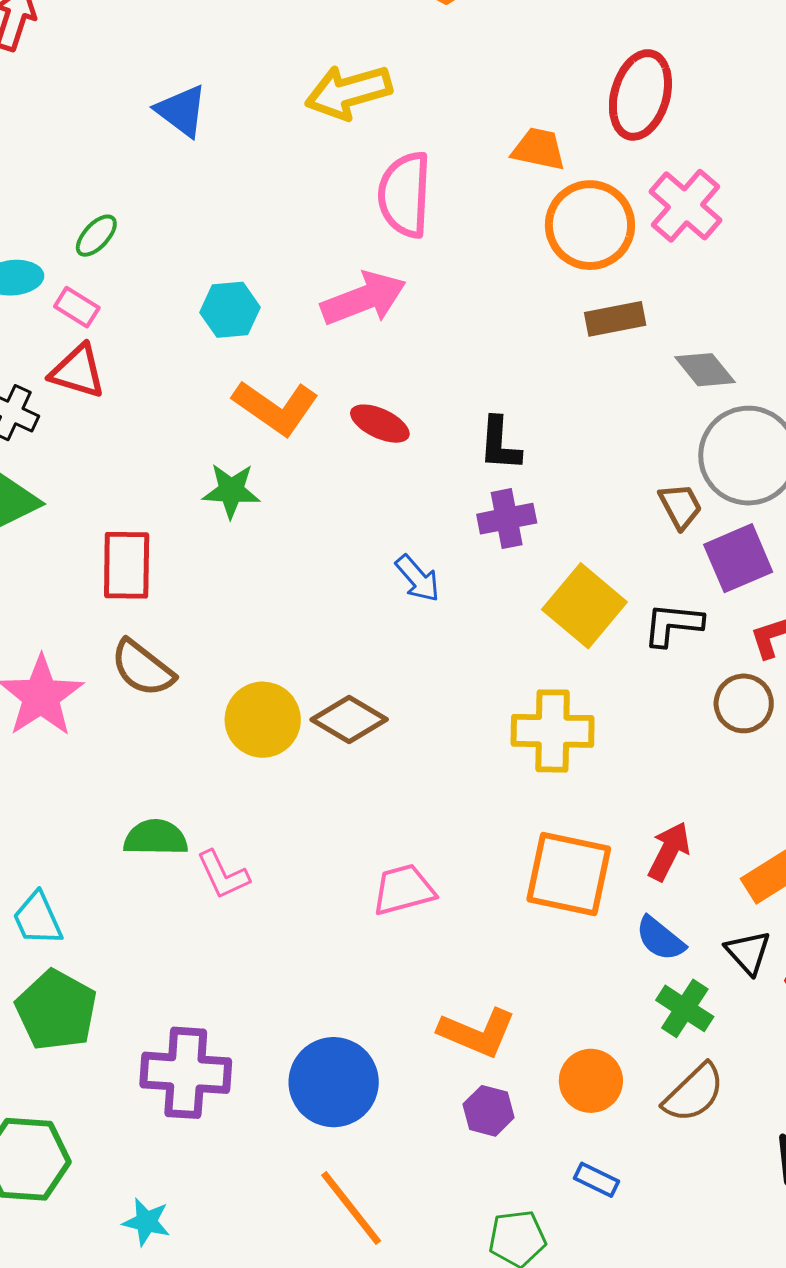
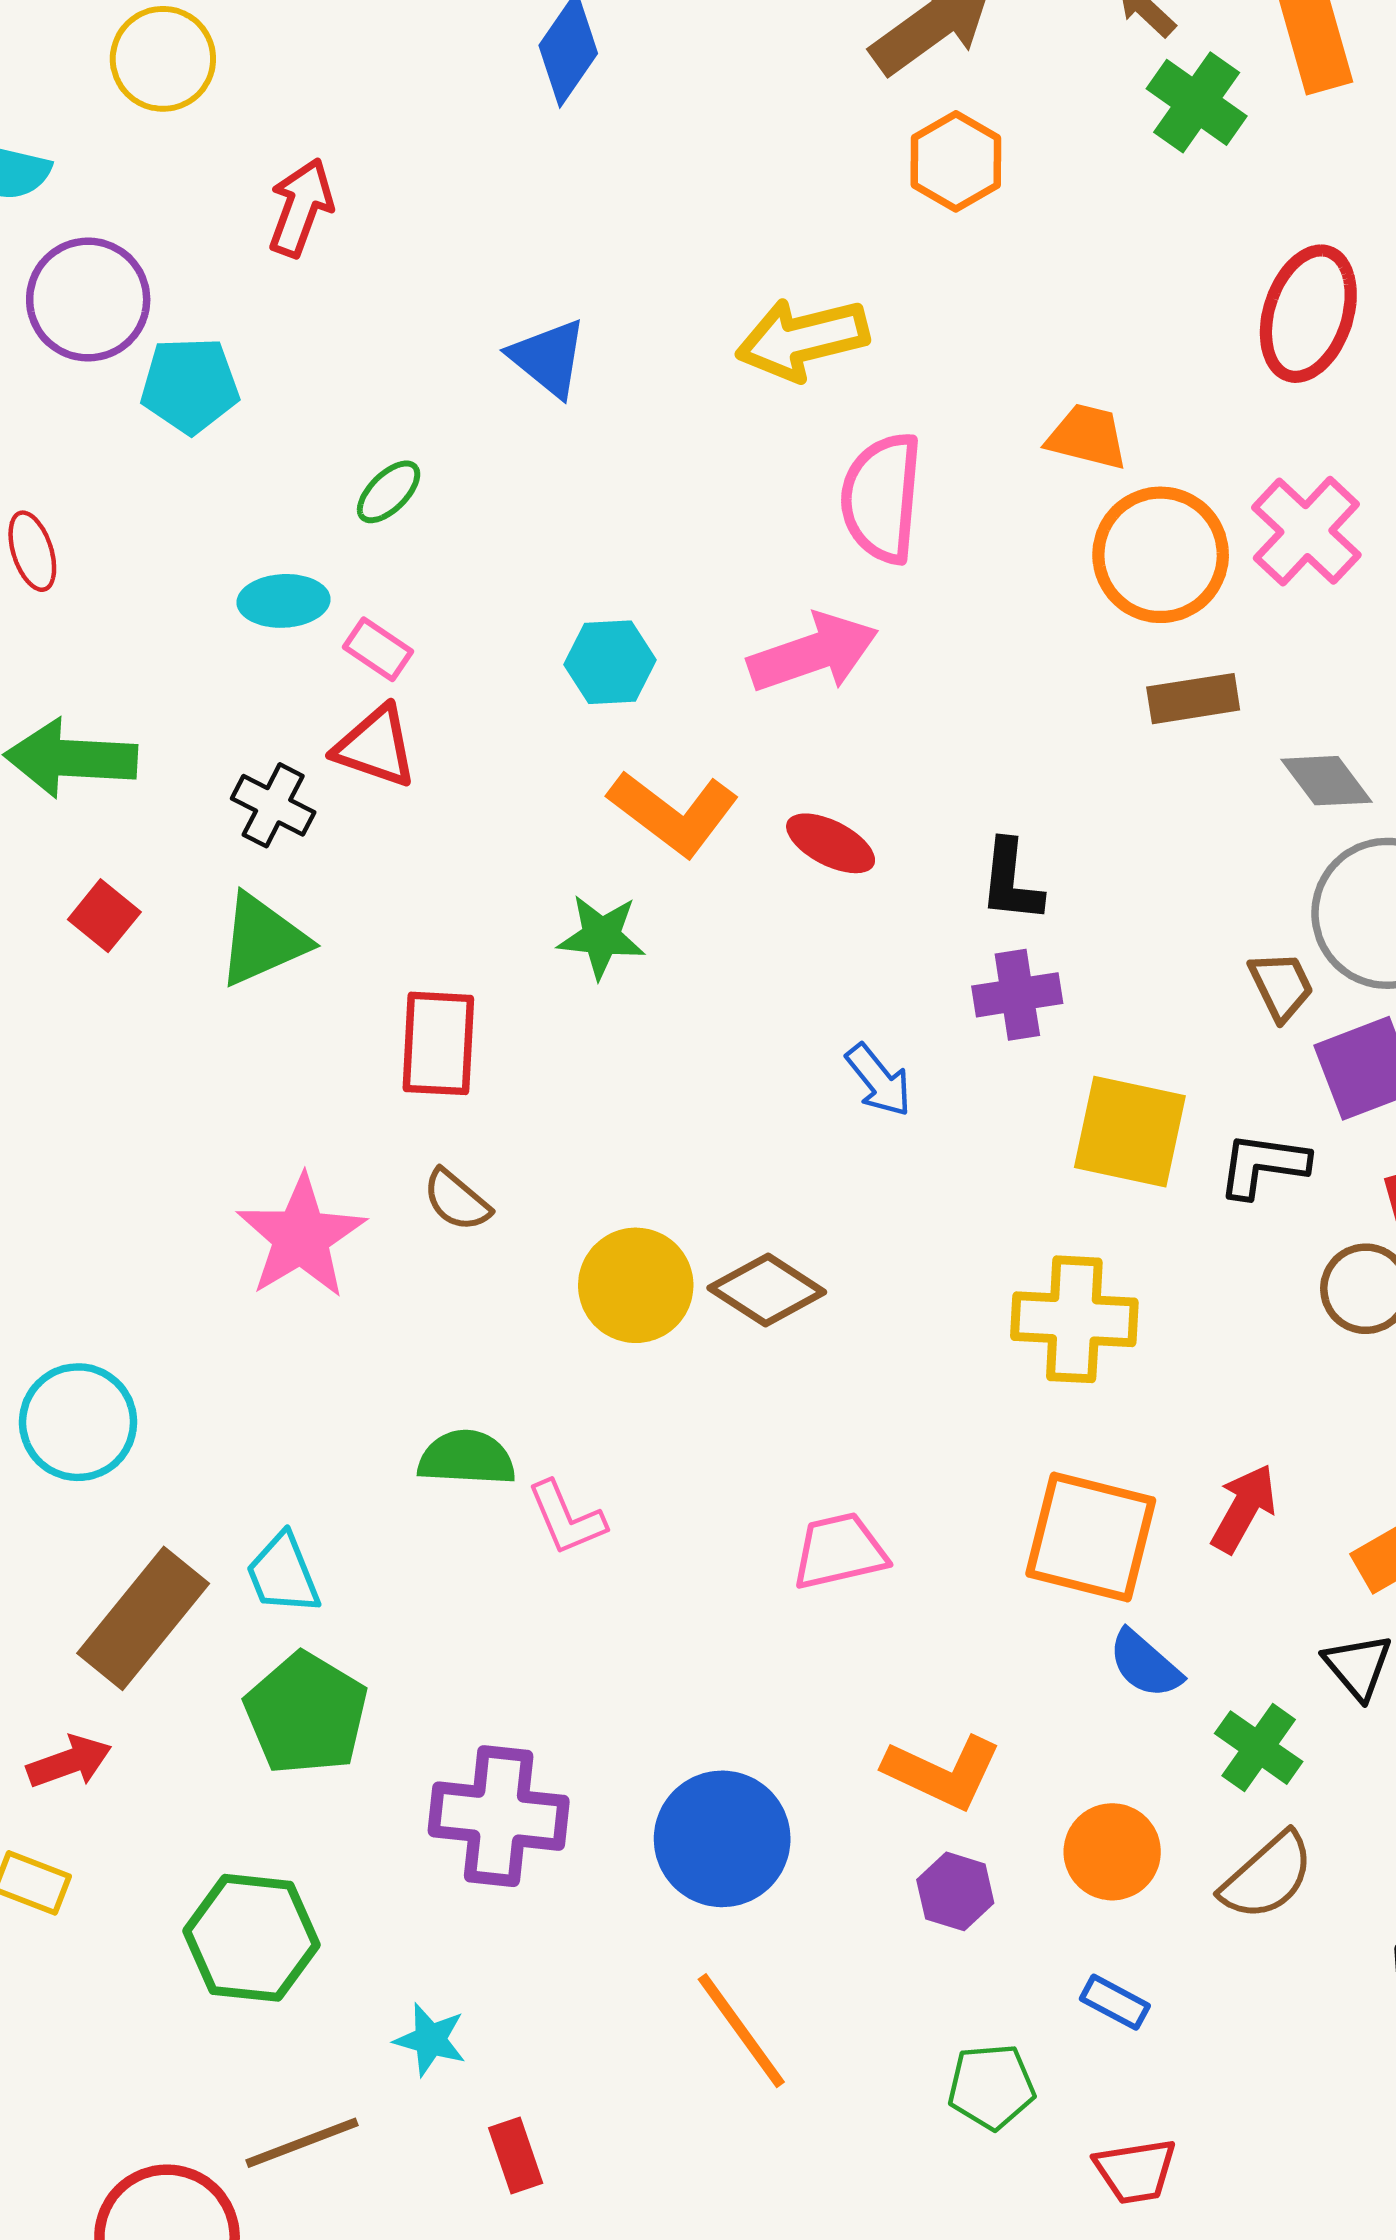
red ellipse: (640, 95) -> (1308, 314), moved
green ellipse: (96, 236) -> (389, 492), moved
yellow square: (584, 606) -> (1130, 1132), turned -30
brown semicircle: (143, 668) -> (457, 1200), size x0.7
blue semicircle: (660, 939) -> (1145, 1664), moved

